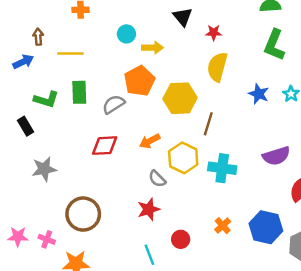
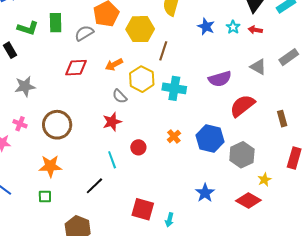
pink cross: (47, 239) -> (20, 124), moved

